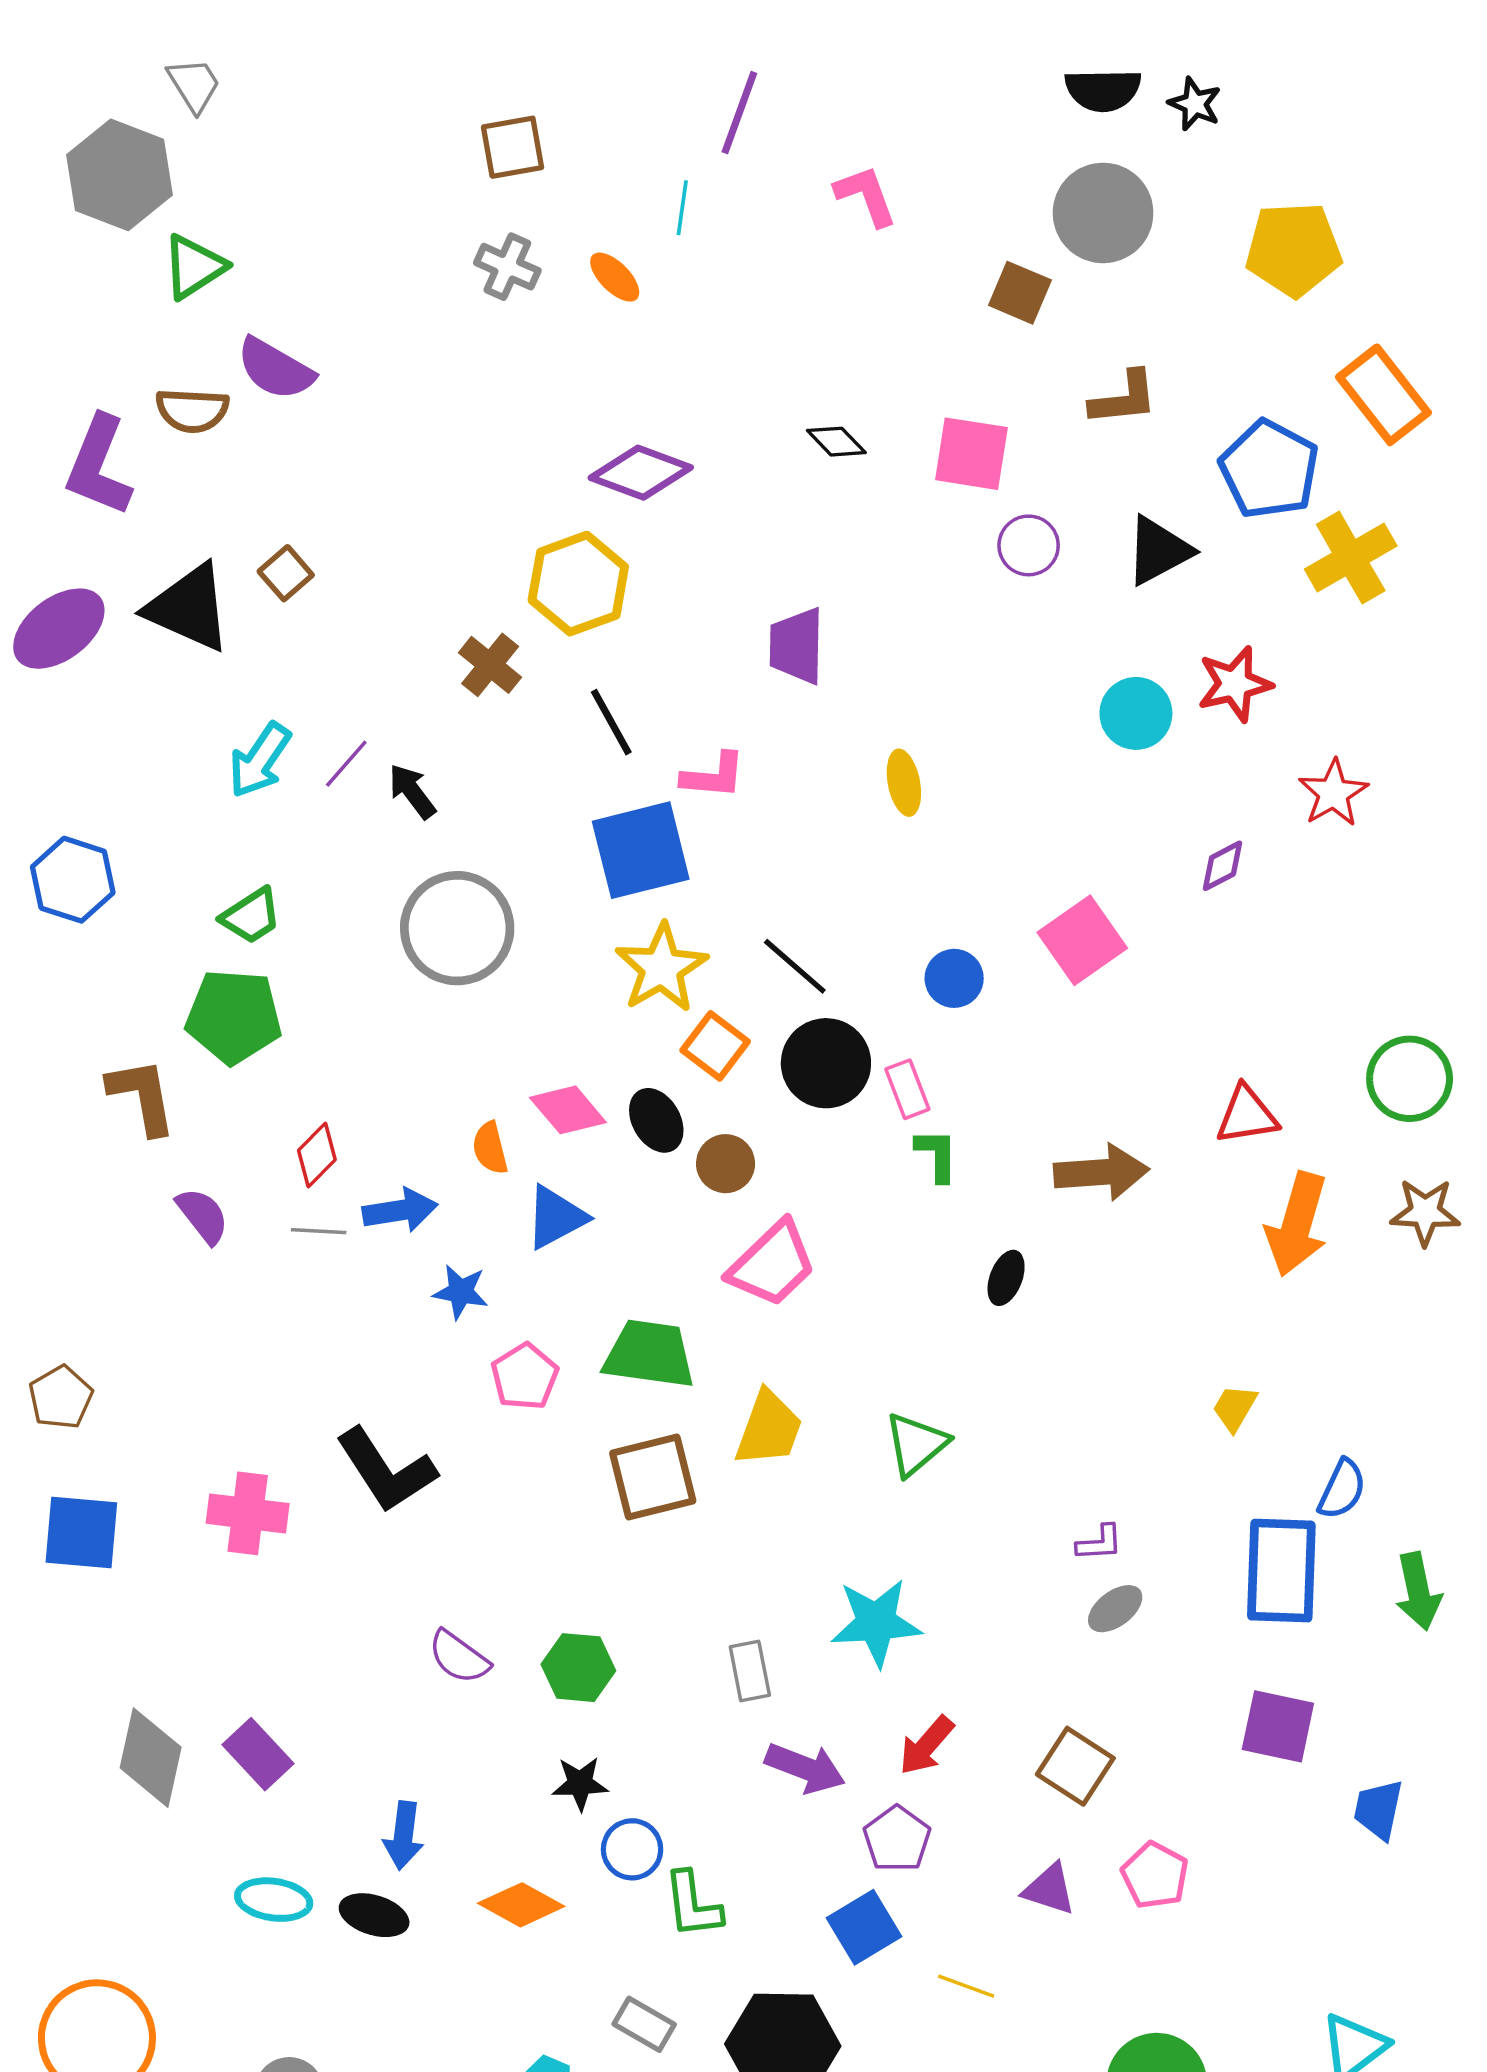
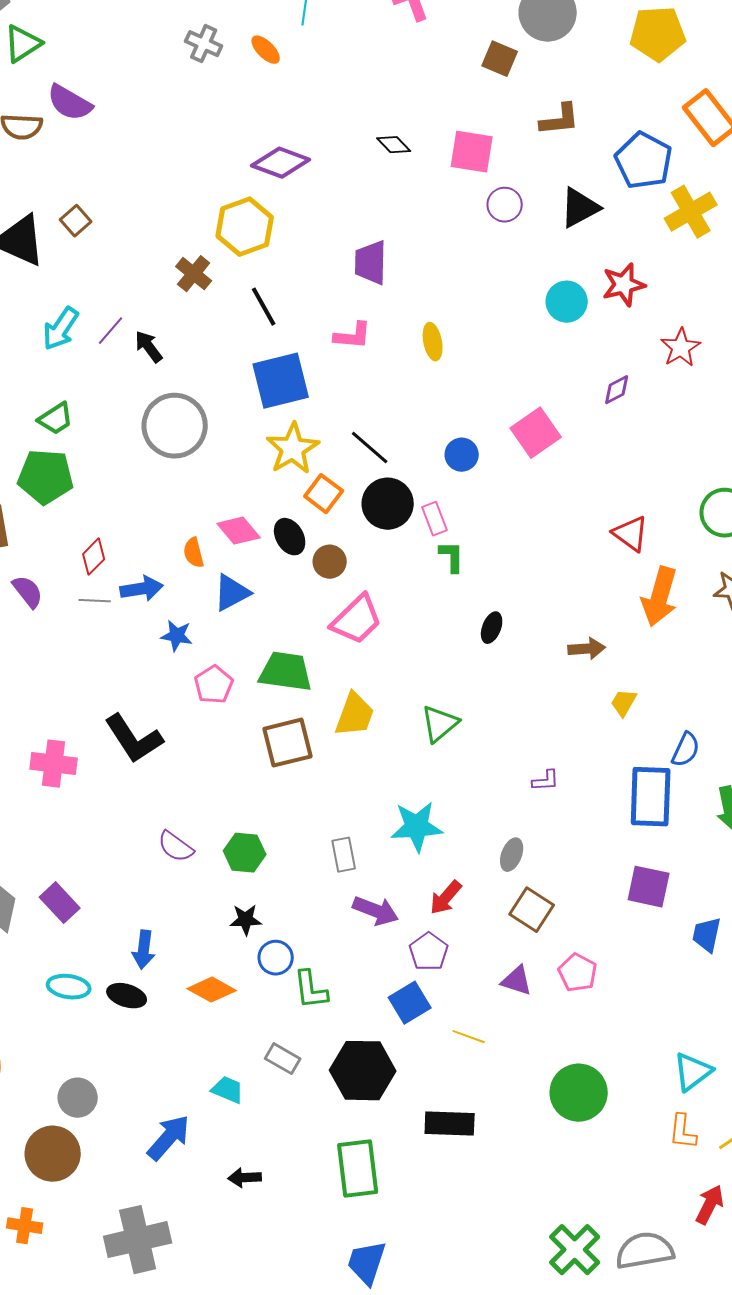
pink L-shape: (713, 776) -> (353, 336), moved
red triangle: (1247, 1115) -> (631, 534), turned 45
brown arrow: (1101, 1172) -> (587, 649), moved, size x0.7
gray ellipse: (1115, 1609) -> (512, 855), moved, turned -32

